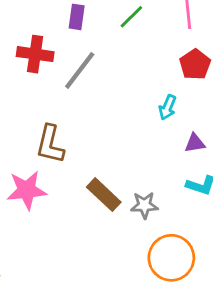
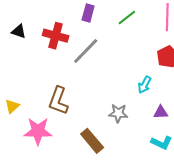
gray star: (144, 205) -> (118, 113), moved

